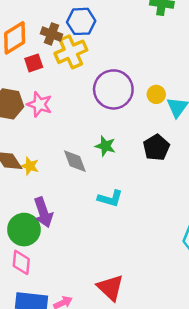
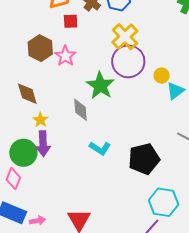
yellow cross: (71, 52) -> (125, 37), moved, turned -36
green star: (105, 146) -> (100, 85), moved, size x1.6
black pentagon: (156, 147) -> (144, 159), moved, size x1.4
yellow star: (30, 166) -> (41, 120), moved

